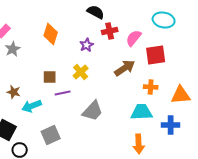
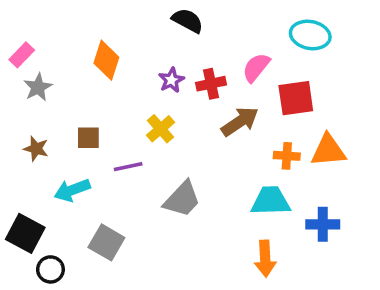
red cross: (110, 31) -> (211, 84), moved
brown square: (50, 77) -> (88, 138), moved
brown star: (14, 92) -> (36, 149), moved
orange triangle: (181, 95) -> (328, 150), moved
gray square: (51, 135) -> (106, 242), turned -36

